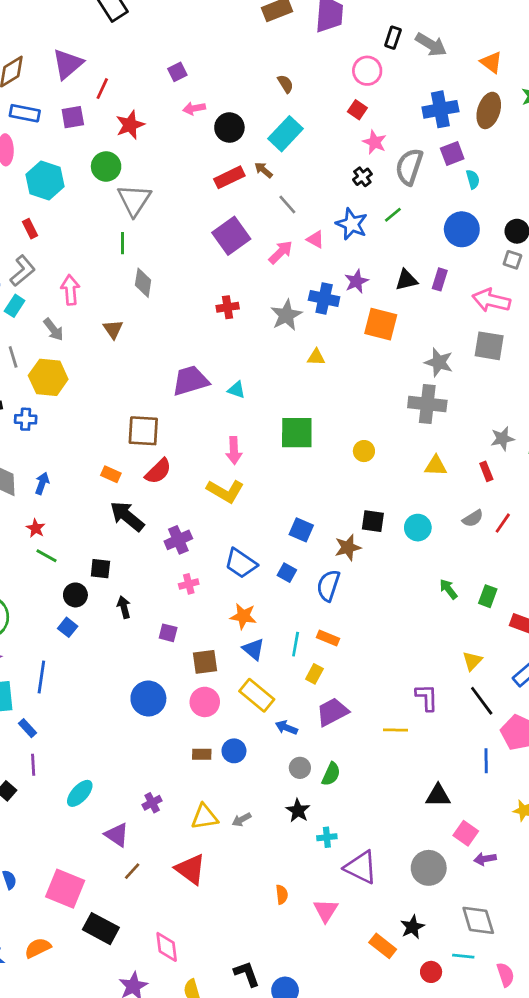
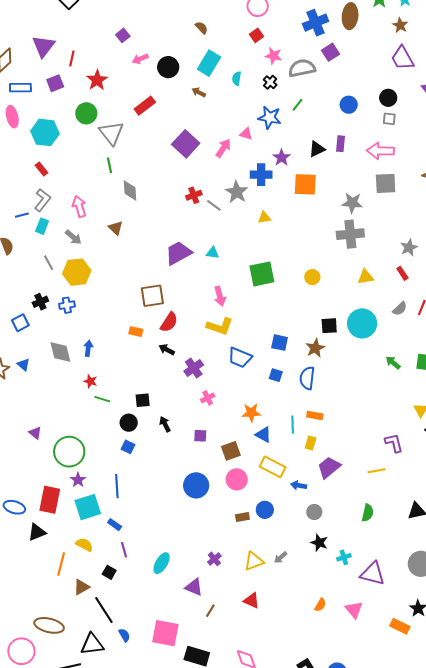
red square: (357, 110) -> (256, 35), turned 32
gray semicircle: (409, 167) -> (302, 68), turned 72
red rectangle: (229, 177) -> (145, 106), moved
cyan semicircle: (473, 179) -> (237, 79), moved, turned -144
gray line: (287, 204) -> (214, 205), moved
blue circle: (462, 229) -> (349, 105), size x0.7
black arrow: (127, 516) -> (167, 350), moved, size x0.6
cyan circle: (418, 528) -> (362, 323), size x1.5
blue trapezoid: (241, 563) -> (240, 358), moved
green semicircle: (331, 774) -> (368, 513), moved
red triangle: (190, 869) -> (252, 601), size x0.7
orange semicircle: (282, 895) -> (320, 605), turned 48

